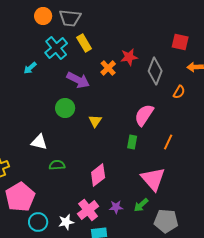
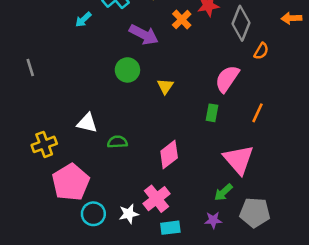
orange semicircle: (179, 92) -> (261, 51), moved
white triangle: (39, 142) -> (87, 123), moved
purple star: (116, 207) -> (213, 220), moved

